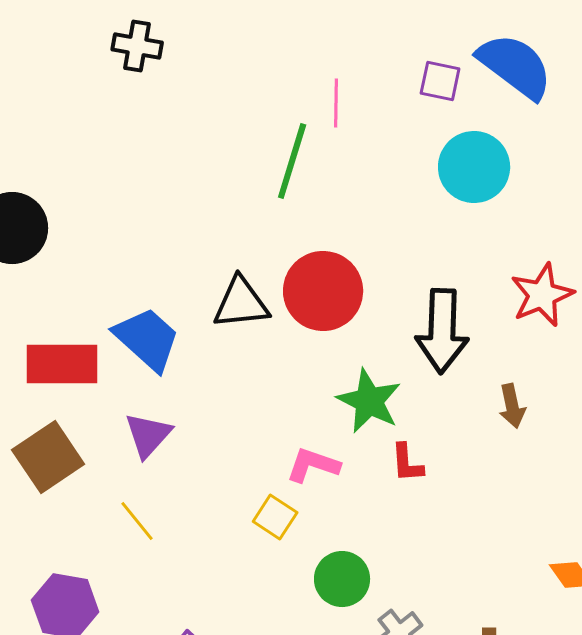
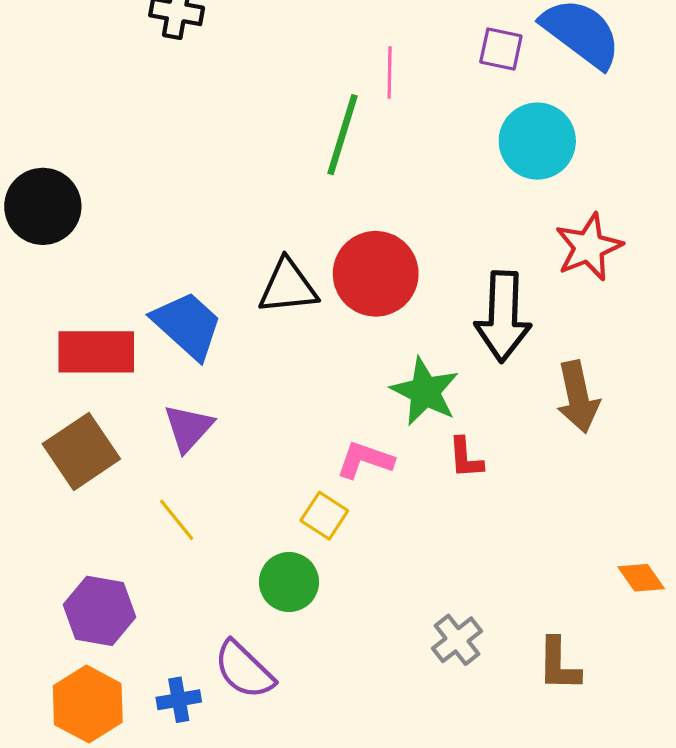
red star: (542, 295) -> (589, 247), moved
brown arrow: (512, 406) -> (578, 397), size x1.5
green circle: (342, 579) -> (289, 582), moved

